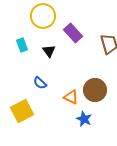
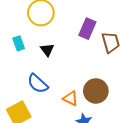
purple rectangle: (73, 33) -> (87, 29), moved, turned 66
blue semicircle: (40, 83) -> (38, 84), size x1.5

